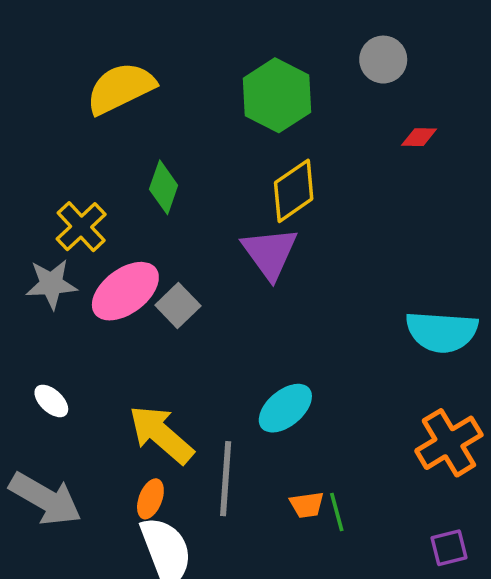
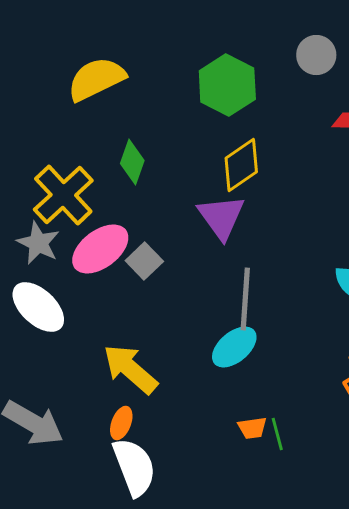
yellow cross: (81, 227) -> (63, 195), size x1.4
gray star: (51, 284) -> (38, 243), turned 30
white ellipse: (51, 401) -> (38, 307), moved, size x1.8
gray line: (226, 479) -> (245, 299), moved

